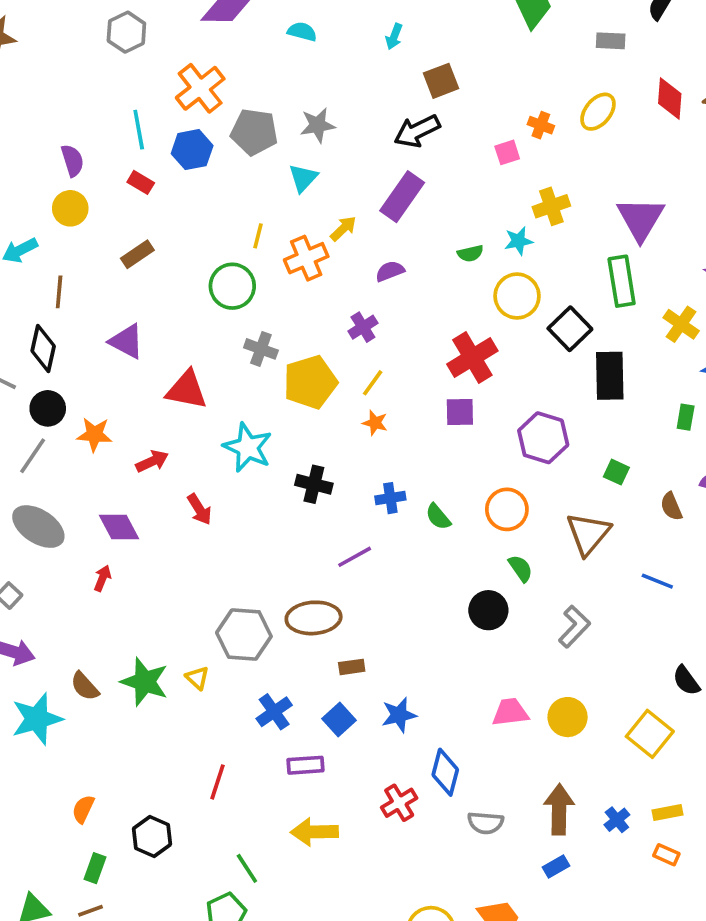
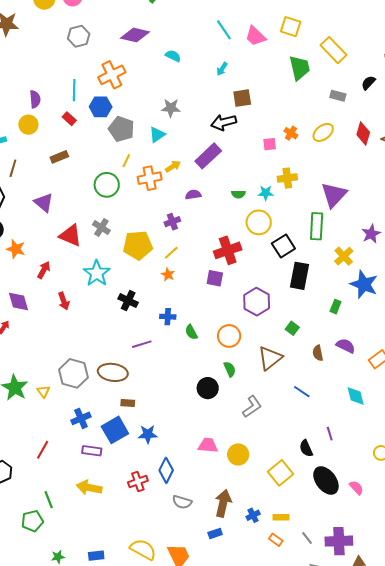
gray pentagon: (254, 132) -> (121, 129), moved
gray cross: (261, 349) -> (101, 228), moved
red arrow: (152, 461) -> (44, 270), turned -48
blue square: (339, 719) -> (115, 430), size x1.5

